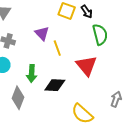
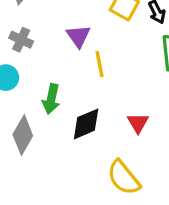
red triangle: (87, 66) -> (138, 123), moved, size x0.6
black diamond: (55, 85) -> (86, 124), turned -35

